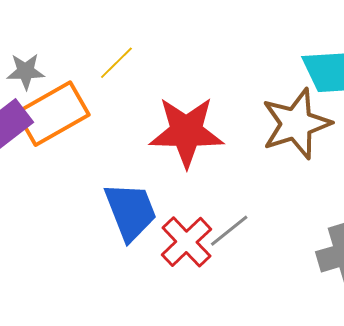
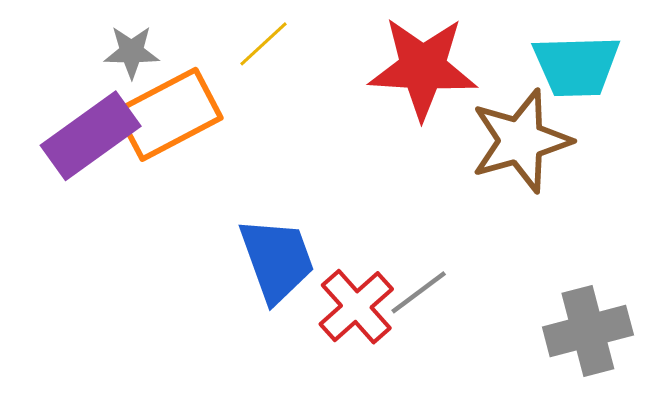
red star: (186, 132) -> (423, 68), moved

